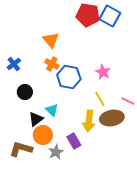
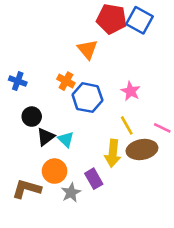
orange triangle: (51, 40) -> (87, 49), moved
blue cross: (14, 64) -> (18, 81), turned -32
black triangle: (36, 119) -> (46, 137), moved

